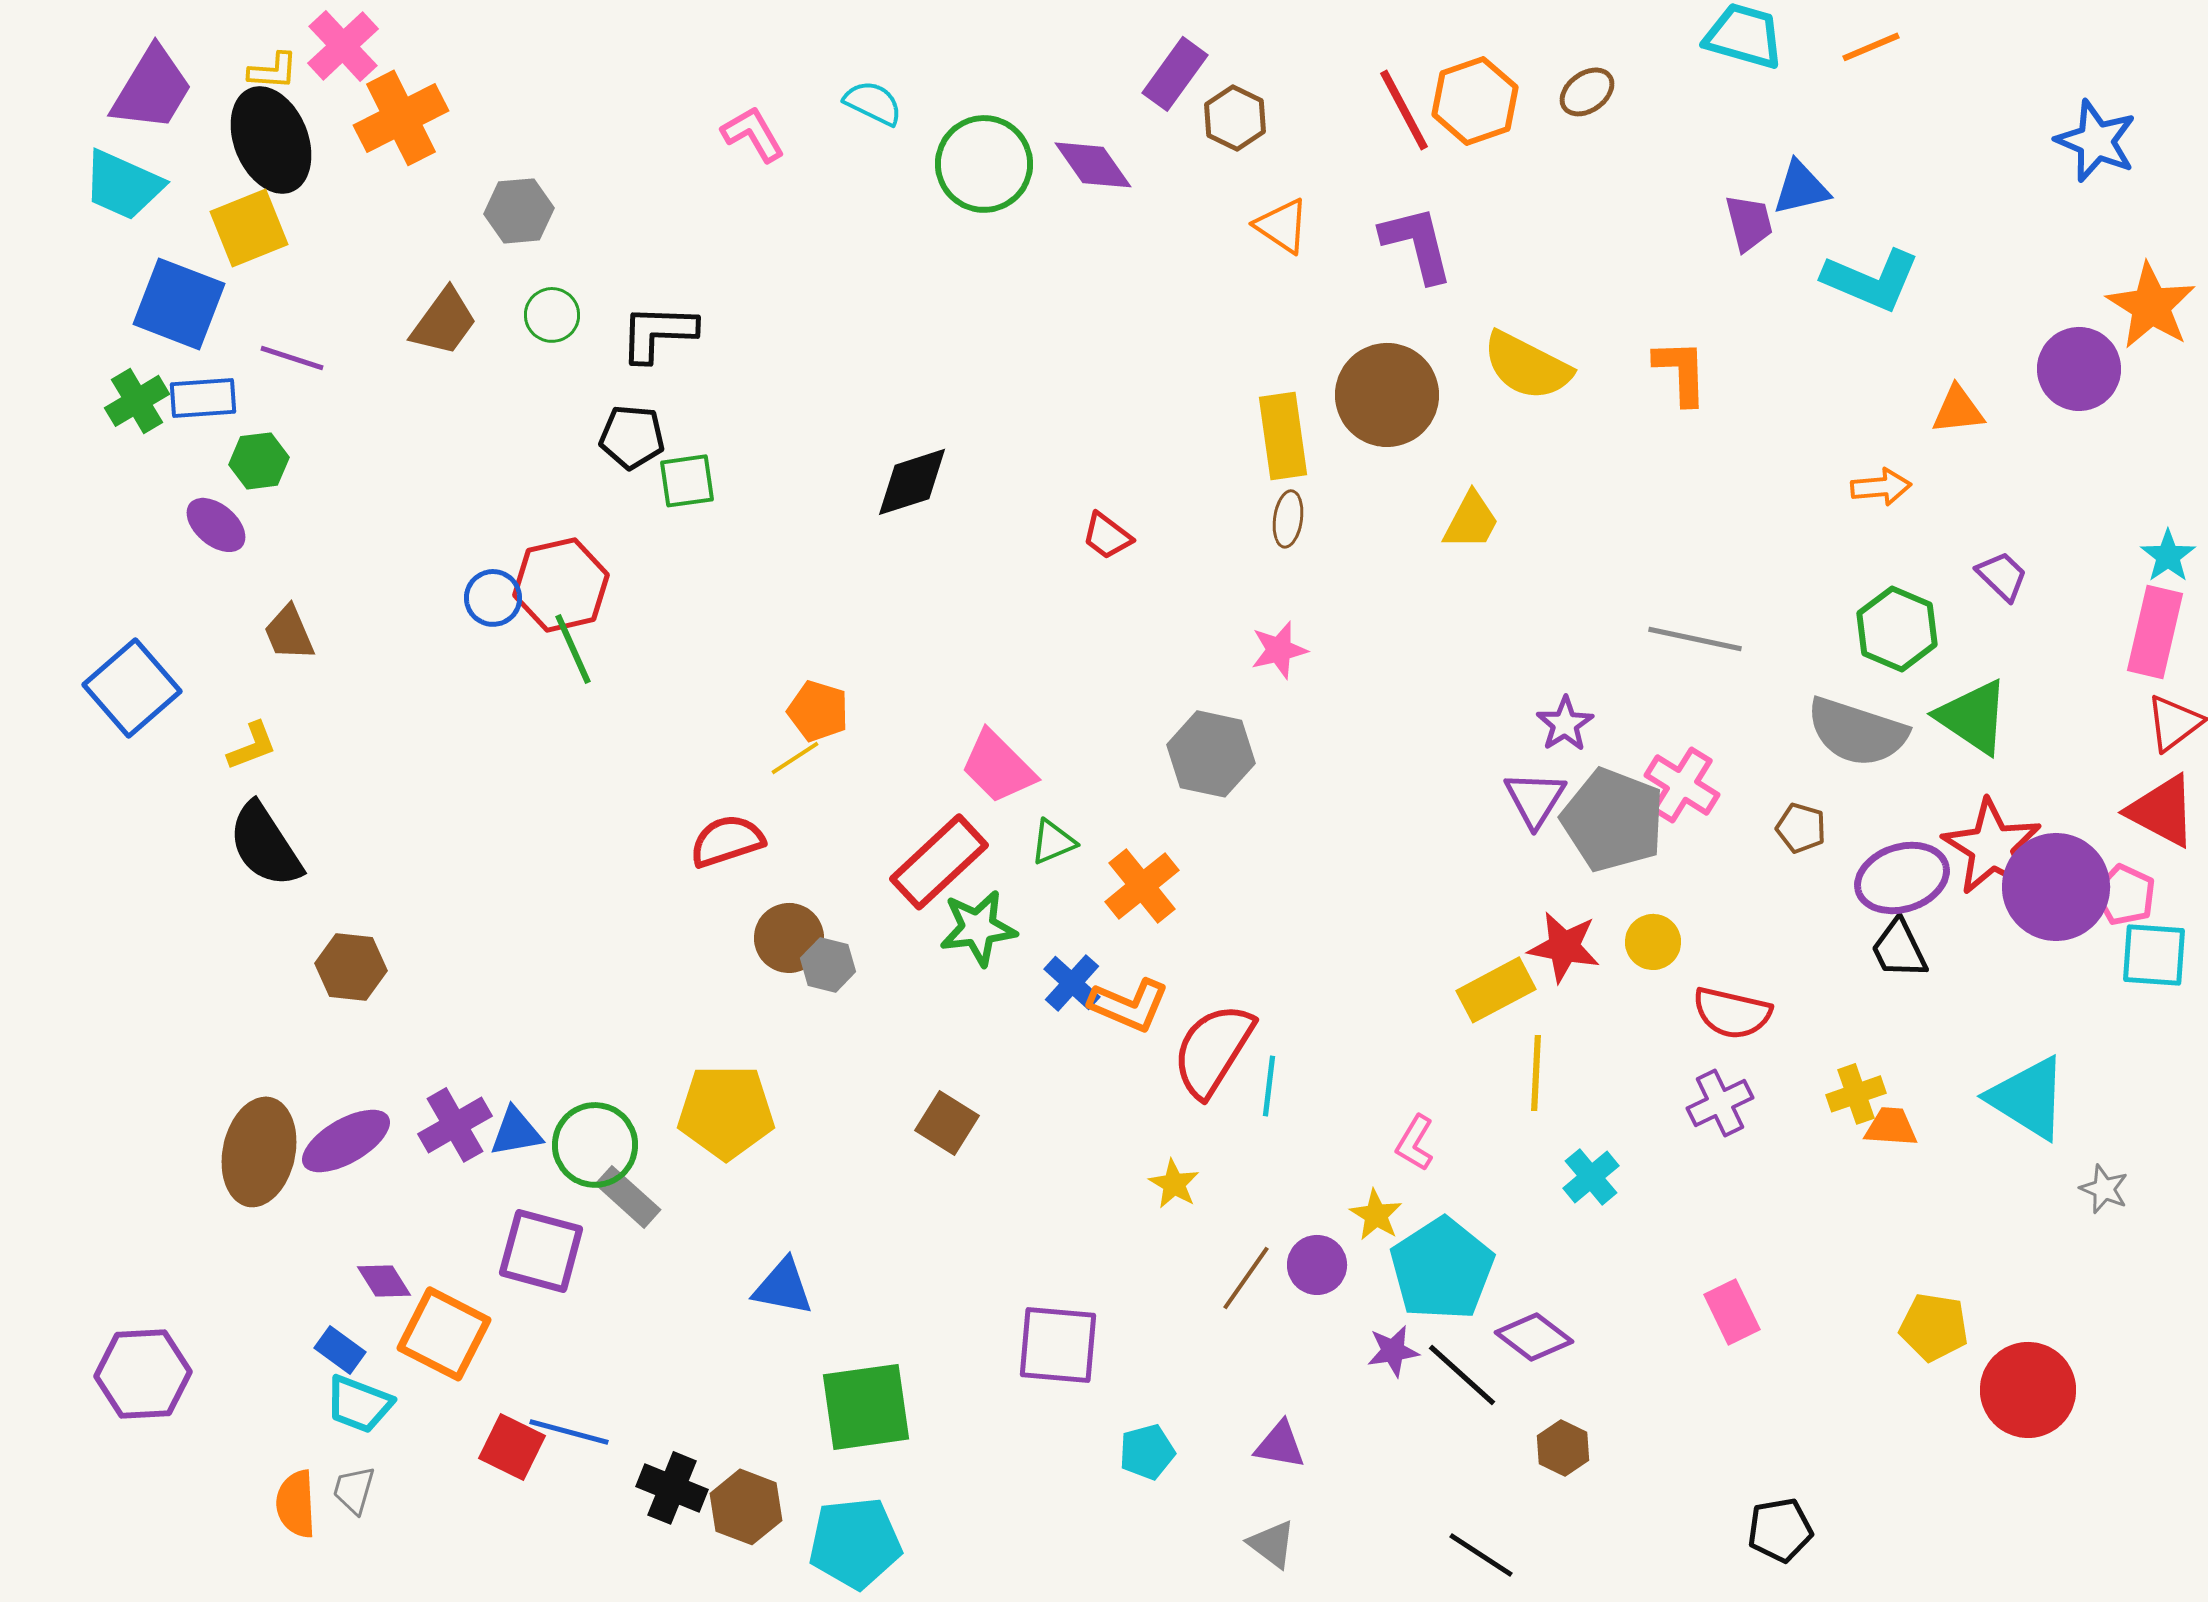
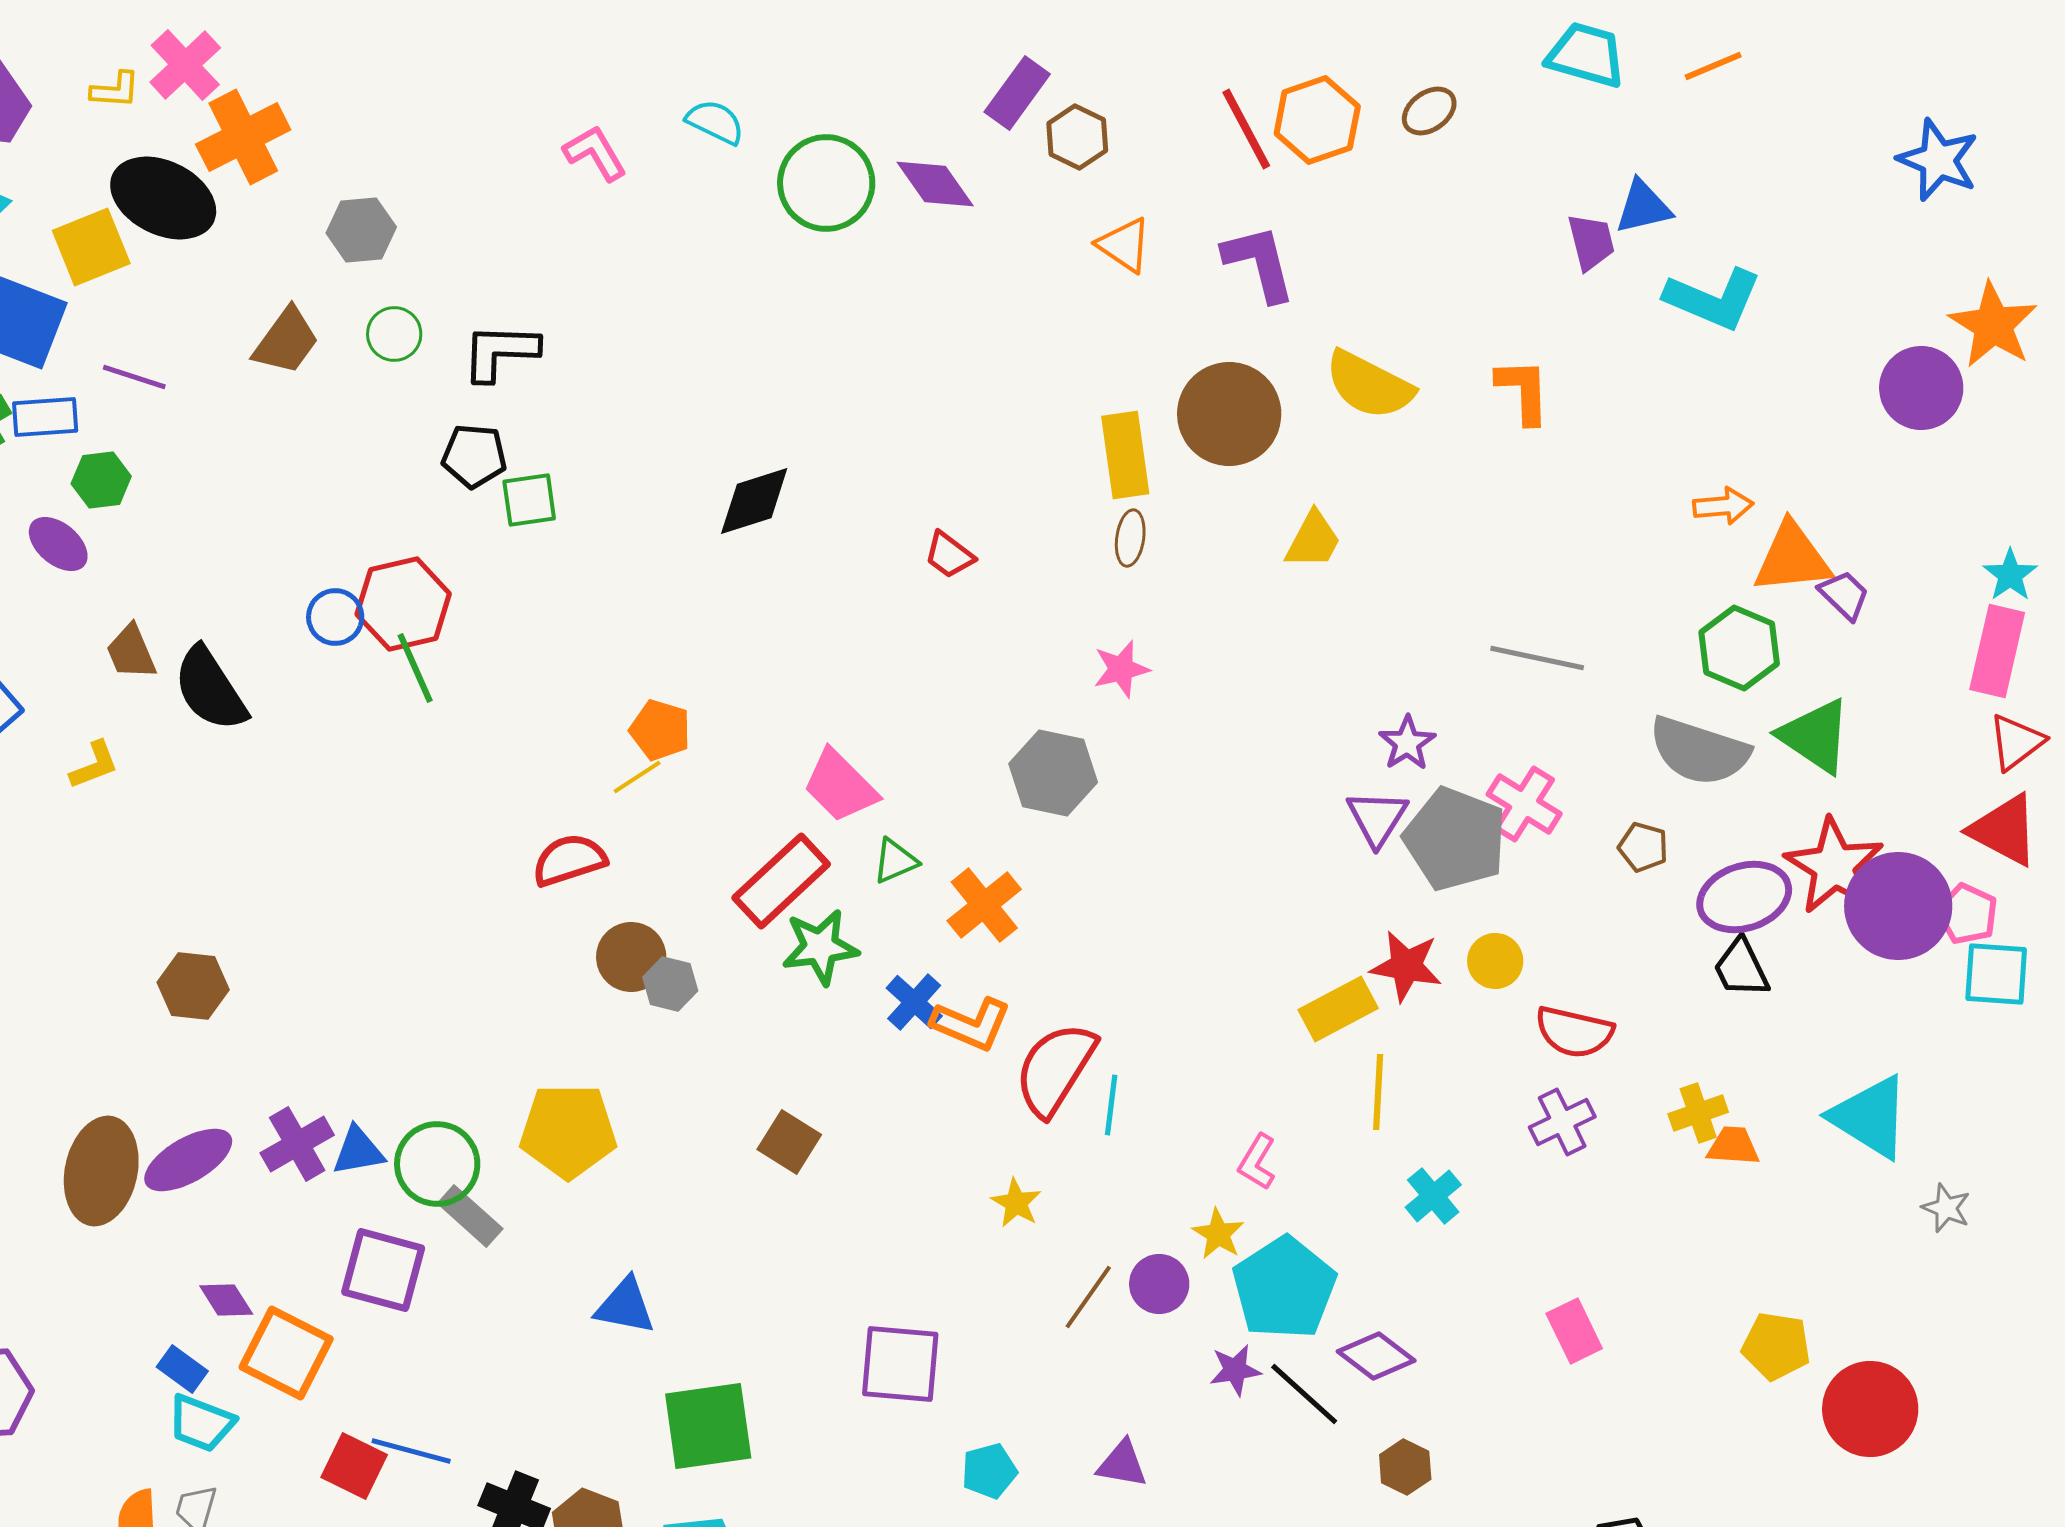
black ellipse: (271, 140) -> (163, 198), moved, turned -42
orange triangle: (1958, 410) -> (1792, 558), moved, size x1.5
black semicircle: (265, 845) -> (210, 689), moved

